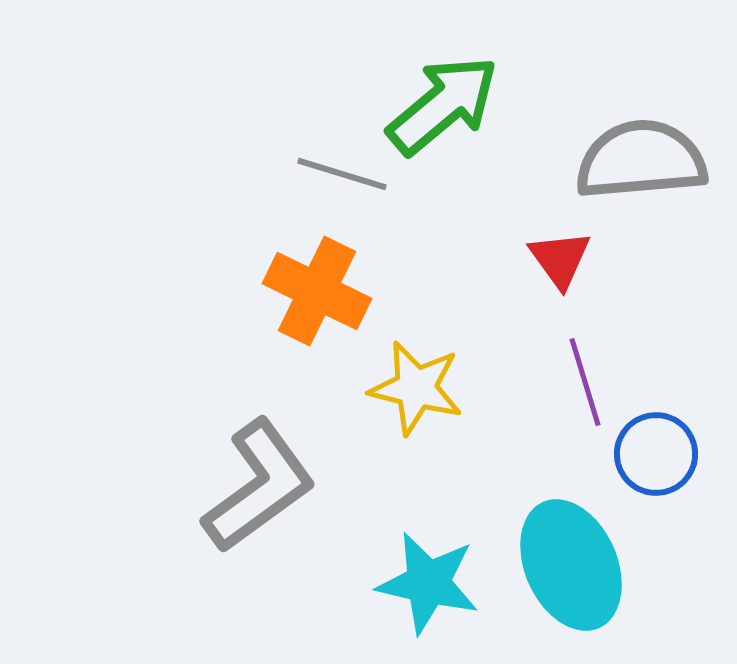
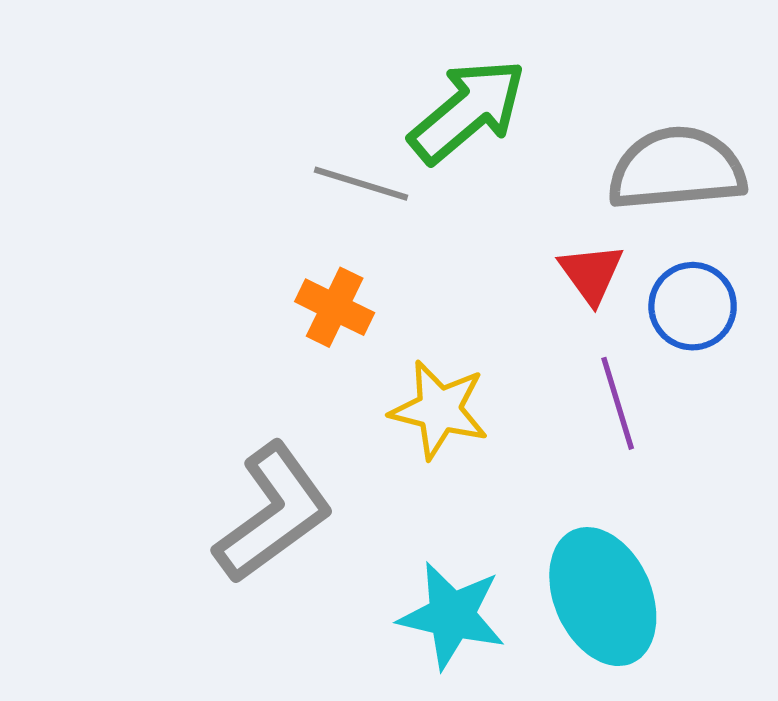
orange cross: (317, 291) -> (335, 307), size x0.7
blue circle: (656, 454) -> (693, 306), moved

